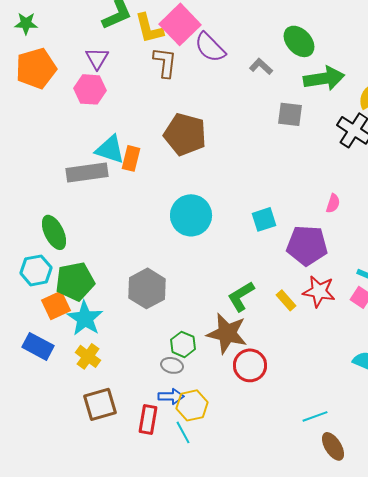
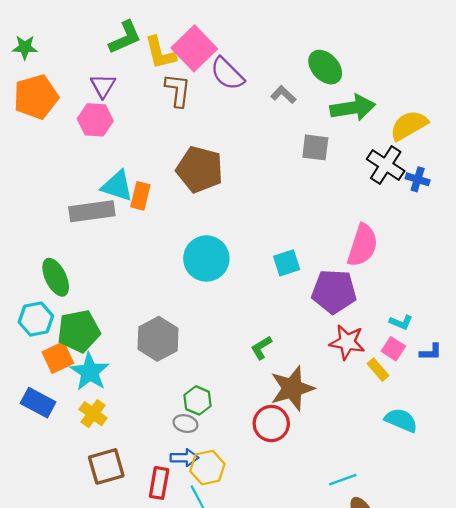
pink semicircle: (333, 203) -> (363, 245), size x2.0
green L-shape: (241, 296) -> (261, 348), size x0.7
yellow rectangle: (286, 300) -> (378, 370), moved
brown star: (227, 333) -> (292, 388), moved, turned -30

